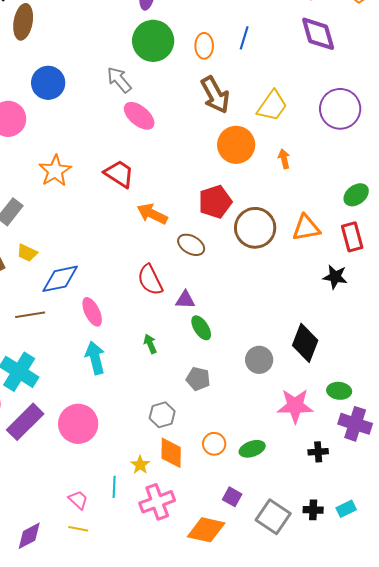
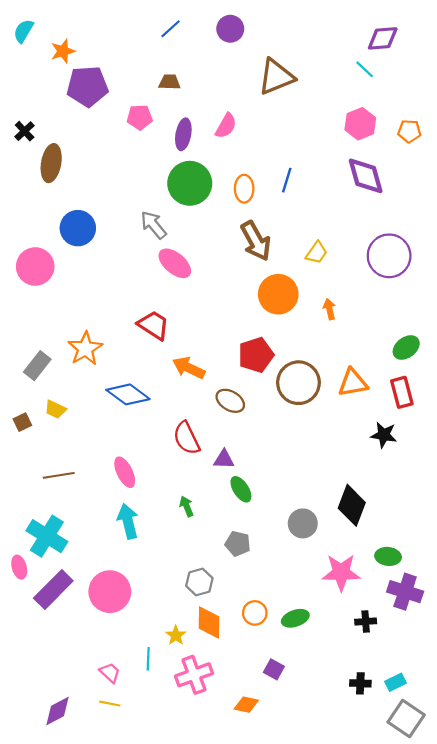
yellow trapezoid: (272, 106) -> (317, 253), size x0.7
orange star: (55, 171) -> (85, 349), moved
blue diamond: (60, 279) -> (128, 394), moved, turned 48
gray square: (273, 517) -> (406, 718), moved
orange diamond: (206, 530) -> (246, 705), size x0.6

